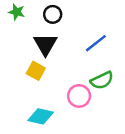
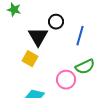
black circle: (53, 14) -> (56, 22), moved
blue line: (96, 43) -> (80, 36), turned -36

